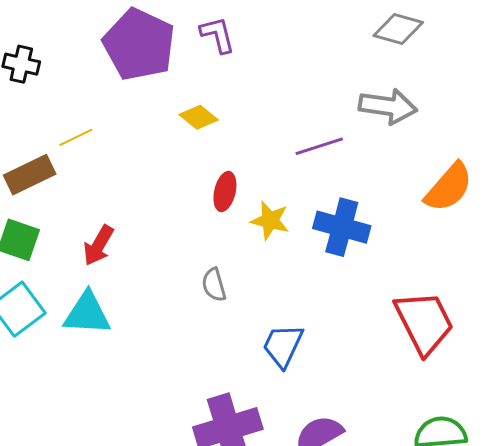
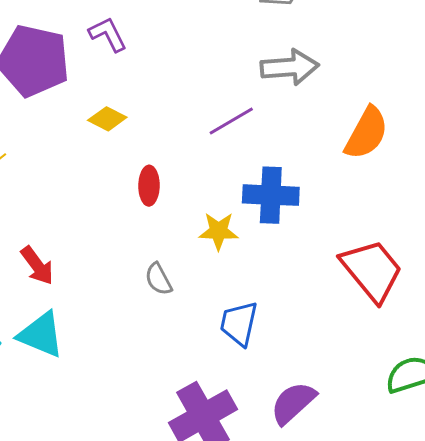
yellow star: (270, 220) -> (218, 231), moved
red arrow: (98, 245) -> (37, 266), turned -54
cyan triangle: (87, 314) -> (41, 335), turned 32

